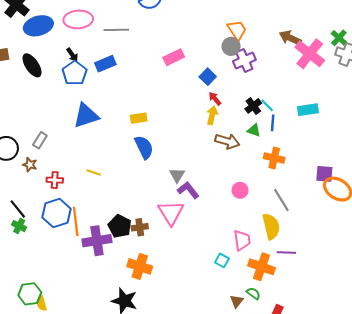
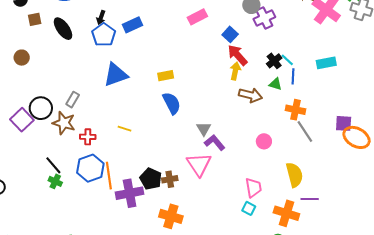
black arrow: (72, 55) -> (101, 17), turned 56
red arrow: (215, 99) -> (237, 55), size x1.6
brown star: (30, 165) -> (64, 123), size x1.6
gray line: (281, 200) -> (305, 131), moved
pink trapezoid: (242, 240) -> (253, 188), moved

